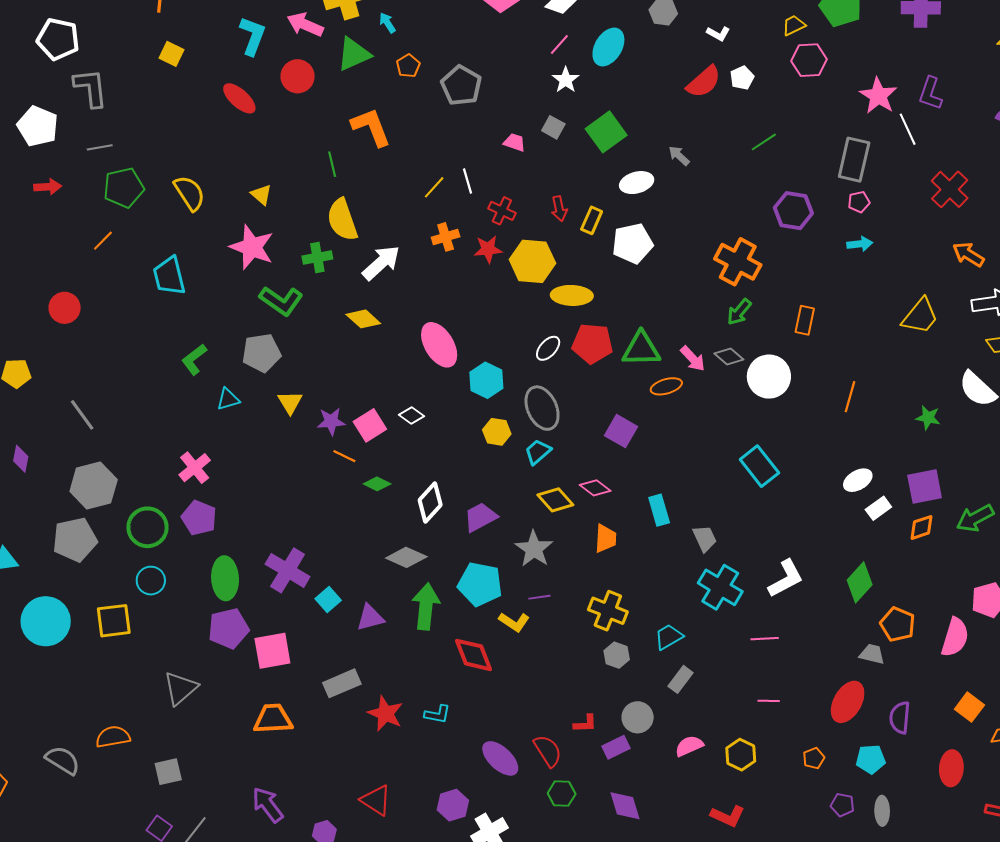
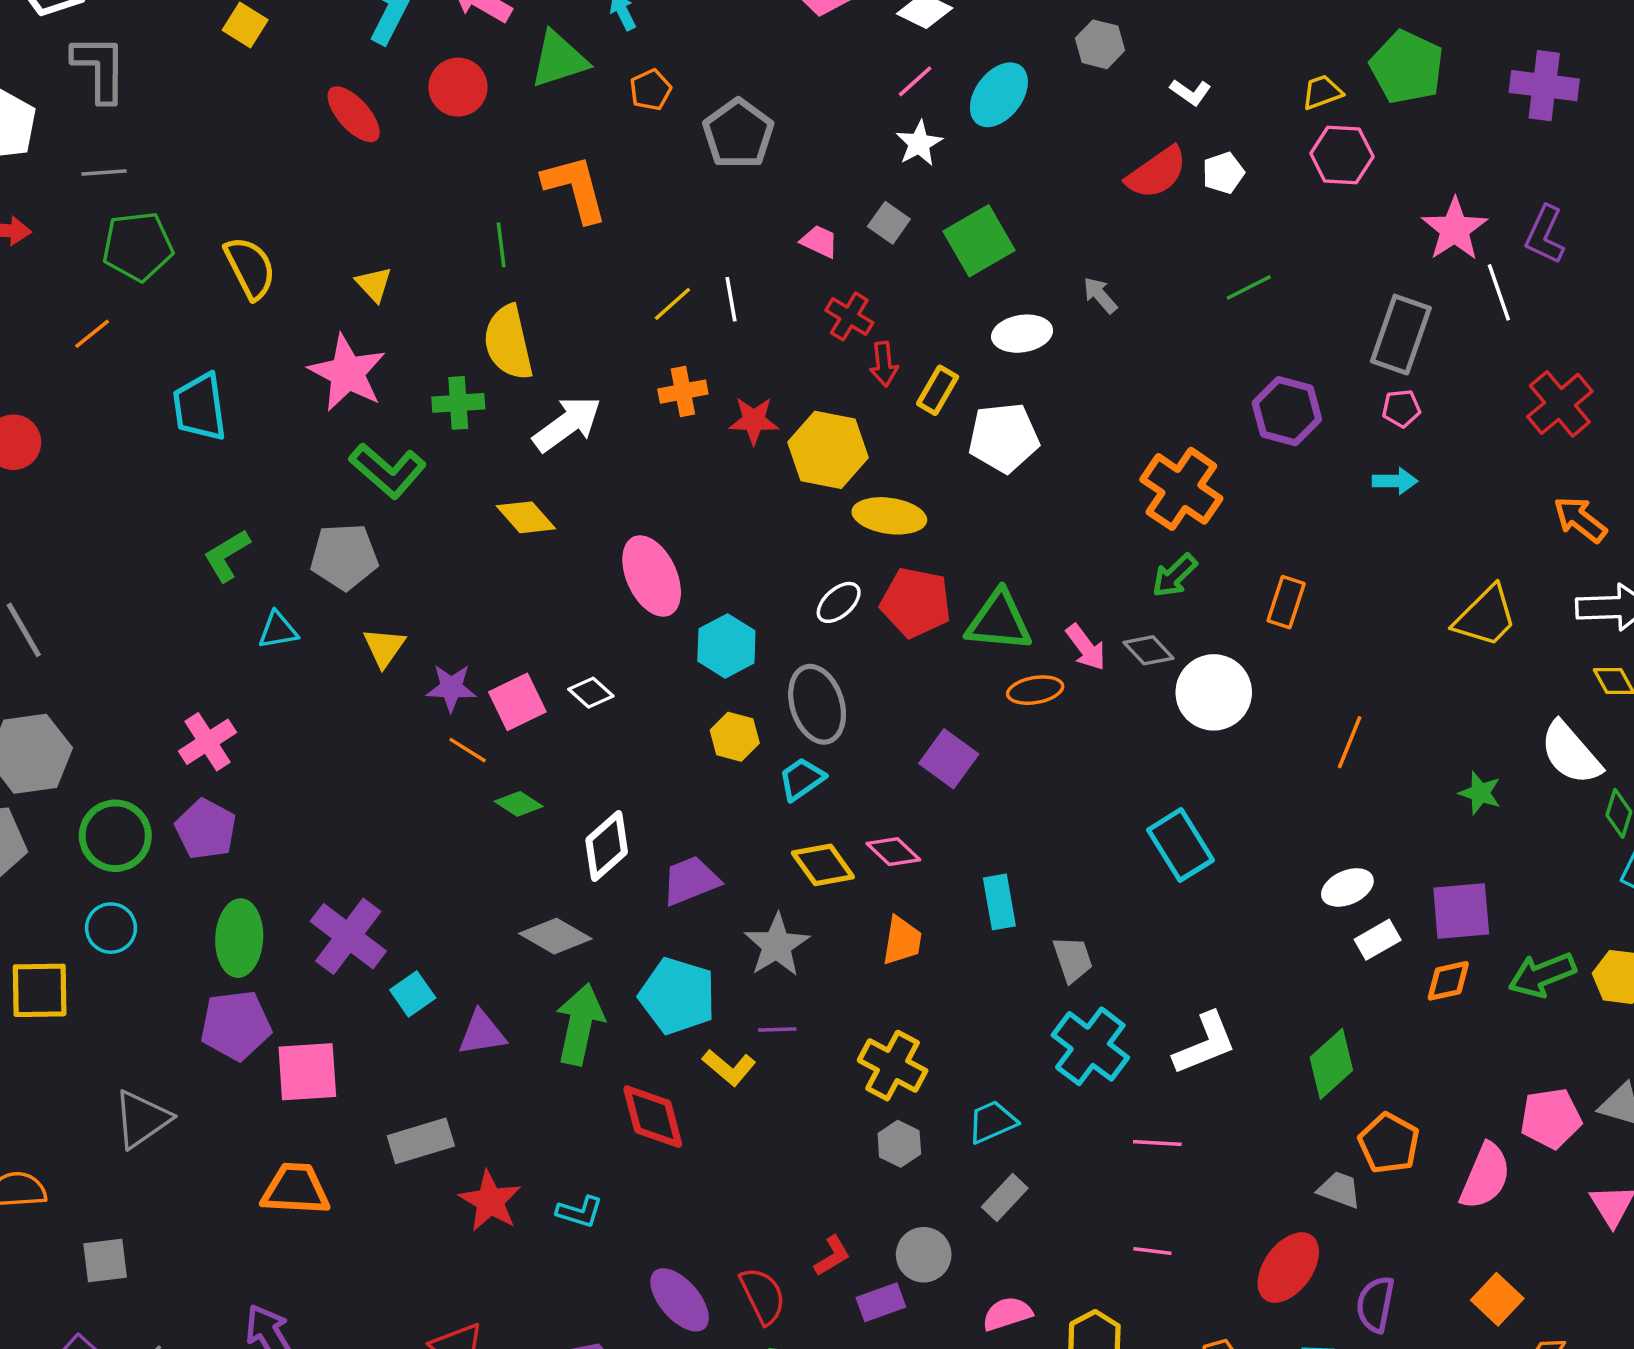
red cross: (502, 211) -> (849, 316), moved
red L-shape: (585, 724) -> (832, 1256), turned -35

